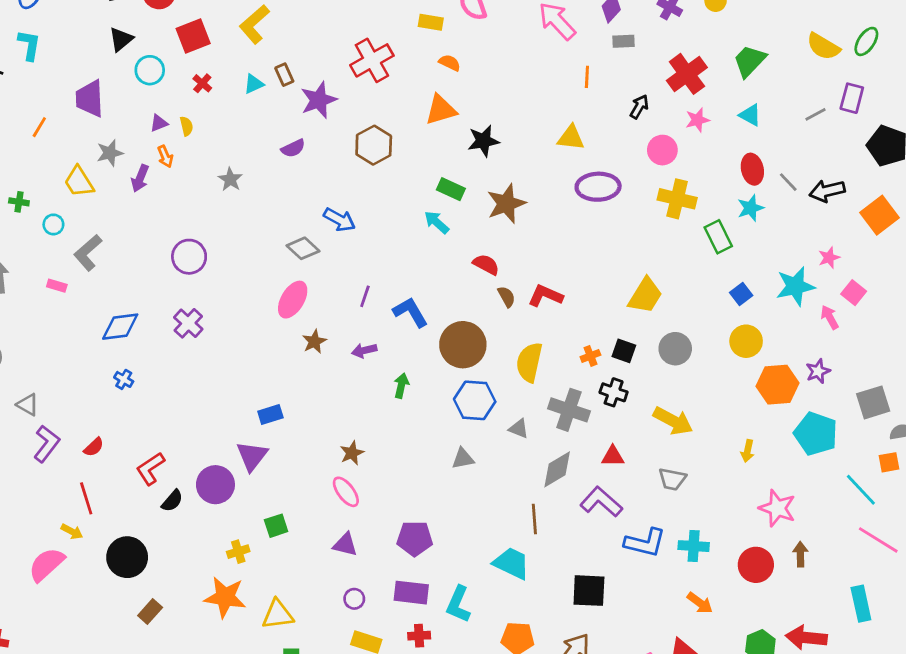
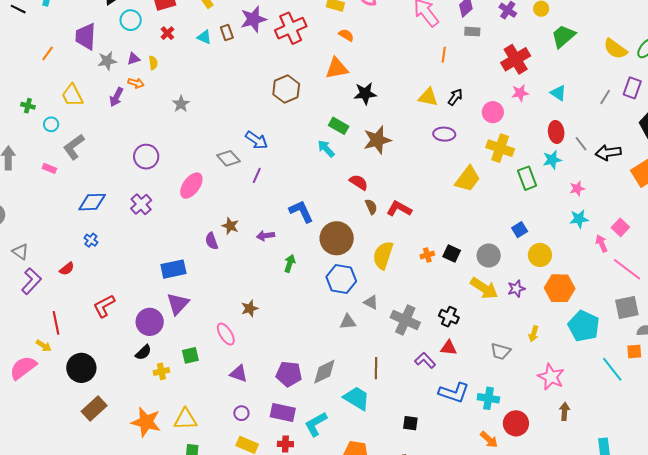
green trapezoid: (750, 61) -> (563, 36), moved
cyan triangle: (254, 84) -> (204, 37), turned 42
purple star: (319, 100) -> (253, 19), moved
black arrow: (639, 107) -> (455, 97), moved
gray line: (816, 114) -> (605, 97), turned -35
purple semicircle: (293, 148) -> (212, 241), moved, turned 90
gray star: (110, 153) -> (107, 61), moved
orange arrow: (165, 156) -> (136, 83), turned -56
purple ellipse: (598, 187) -> (444, 134), size x0.7
pink star: (829, 258) -> (577, 189), moved
cyan star: (795, 286) -> (579, 219), size x0.7
blue square: (741, 294) -> (520, 230), moved
purple line: (365, 296) -> (257, 175), moved
yellow trapezoid: (645, 296) -> (468, 179), moved
pink ellipse: (293, 300) -> (191, 186), moved
brown star: (314, 341) -> (230, 226), turned -30
purple star: (818, 371) -> (516, 289), moved
black cross: (614, 392) -> (449, 317), moved
gray cross: (569, 410) -> (405, 320), moved
blue rectangle: (270, 415) -> (173, 269), moved, size x1.4
yellow arrow: (673, 421) -> (484, 288), moved
red semicircle: (94, 447) -> (67, 269), moved
red triangle: (613, 456) -> (449, 348), moved
gray triangle: (463, 459) -> (348, 322), moved
gray diamond: (557, 469) -> (324, 372), moved
gray trapezoid: (672, 479) -> (501, 351), moved
pink ellipse: (346, 492) -> (226, 334), moved
black semicircle: (172, 501) -> (143, 352), moved
purple L-shape: (601, 502) -> (425, 360), size x0.7
pink line: (878, 540) -> (627, 269), moved
red circle: (756, 565) -> (516, 423), moved
black square: (589, 591) -> (410, 423), size x0.6
orange star: (225, 597) -> (146, 422), moved
cyan L-shape: (458, 604) -> (316, 424), turned 32
brown rectangle: (150, 612) -> (94, 408), size x1.4

